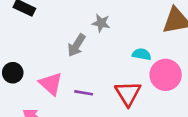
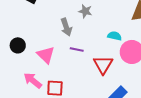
gray arrow: (77, 45) -> (66, 27), turned -54
purple line: (84, 93) -> (77, 49), moved

